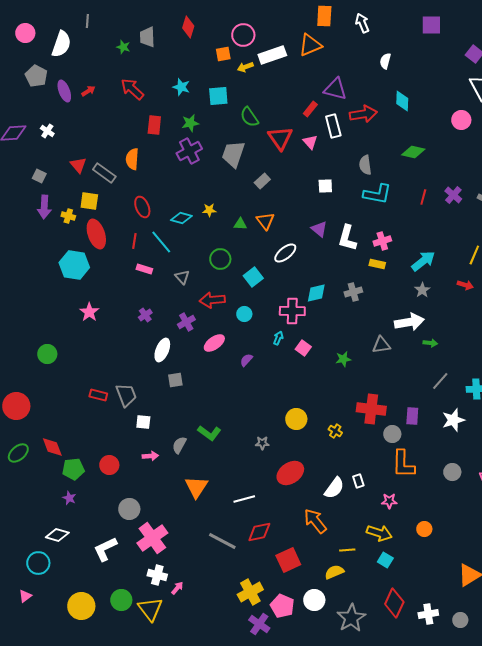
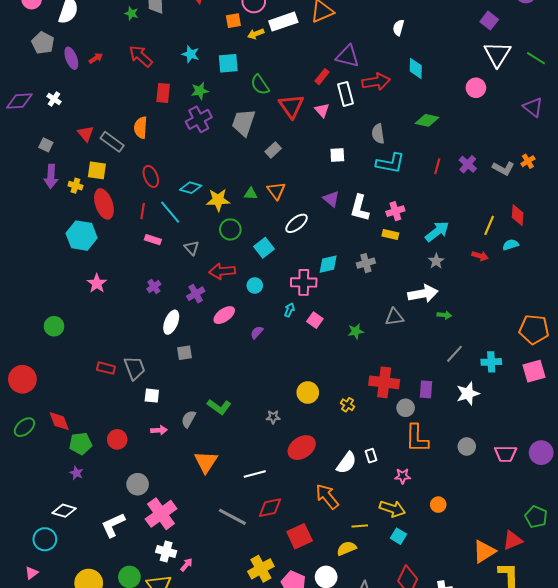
yellow star: (209, 210) -> (218, 200), moved, size x1.6

